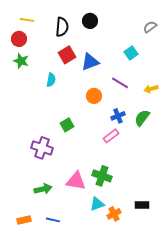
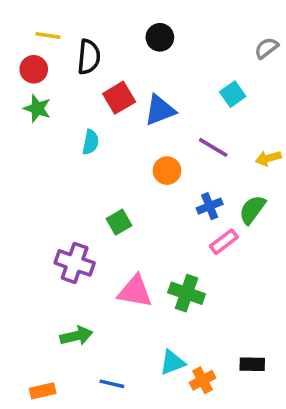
black semicircle: (62, 27) -> (89, 57), moved
pink rectangle: (111, 136) -> (224, 242), moved
green cross: (102, 176) -> (187, 293), moved
pink triangle: (76, 181) -> (135, 291), moved
blue line: (53, 220) -> (112, 384), moved

